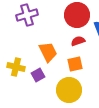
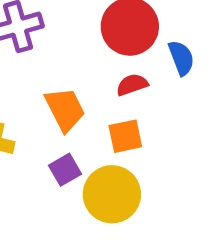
purple square: (38, 75) -> (65, 170), moved

